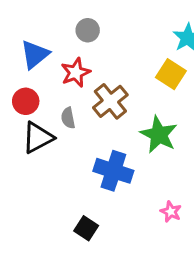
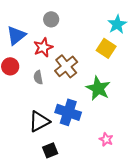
black triangle: (38, 138) -> (39, 121), moved
black square: (86, 228) -> (50, 150), turned 35

